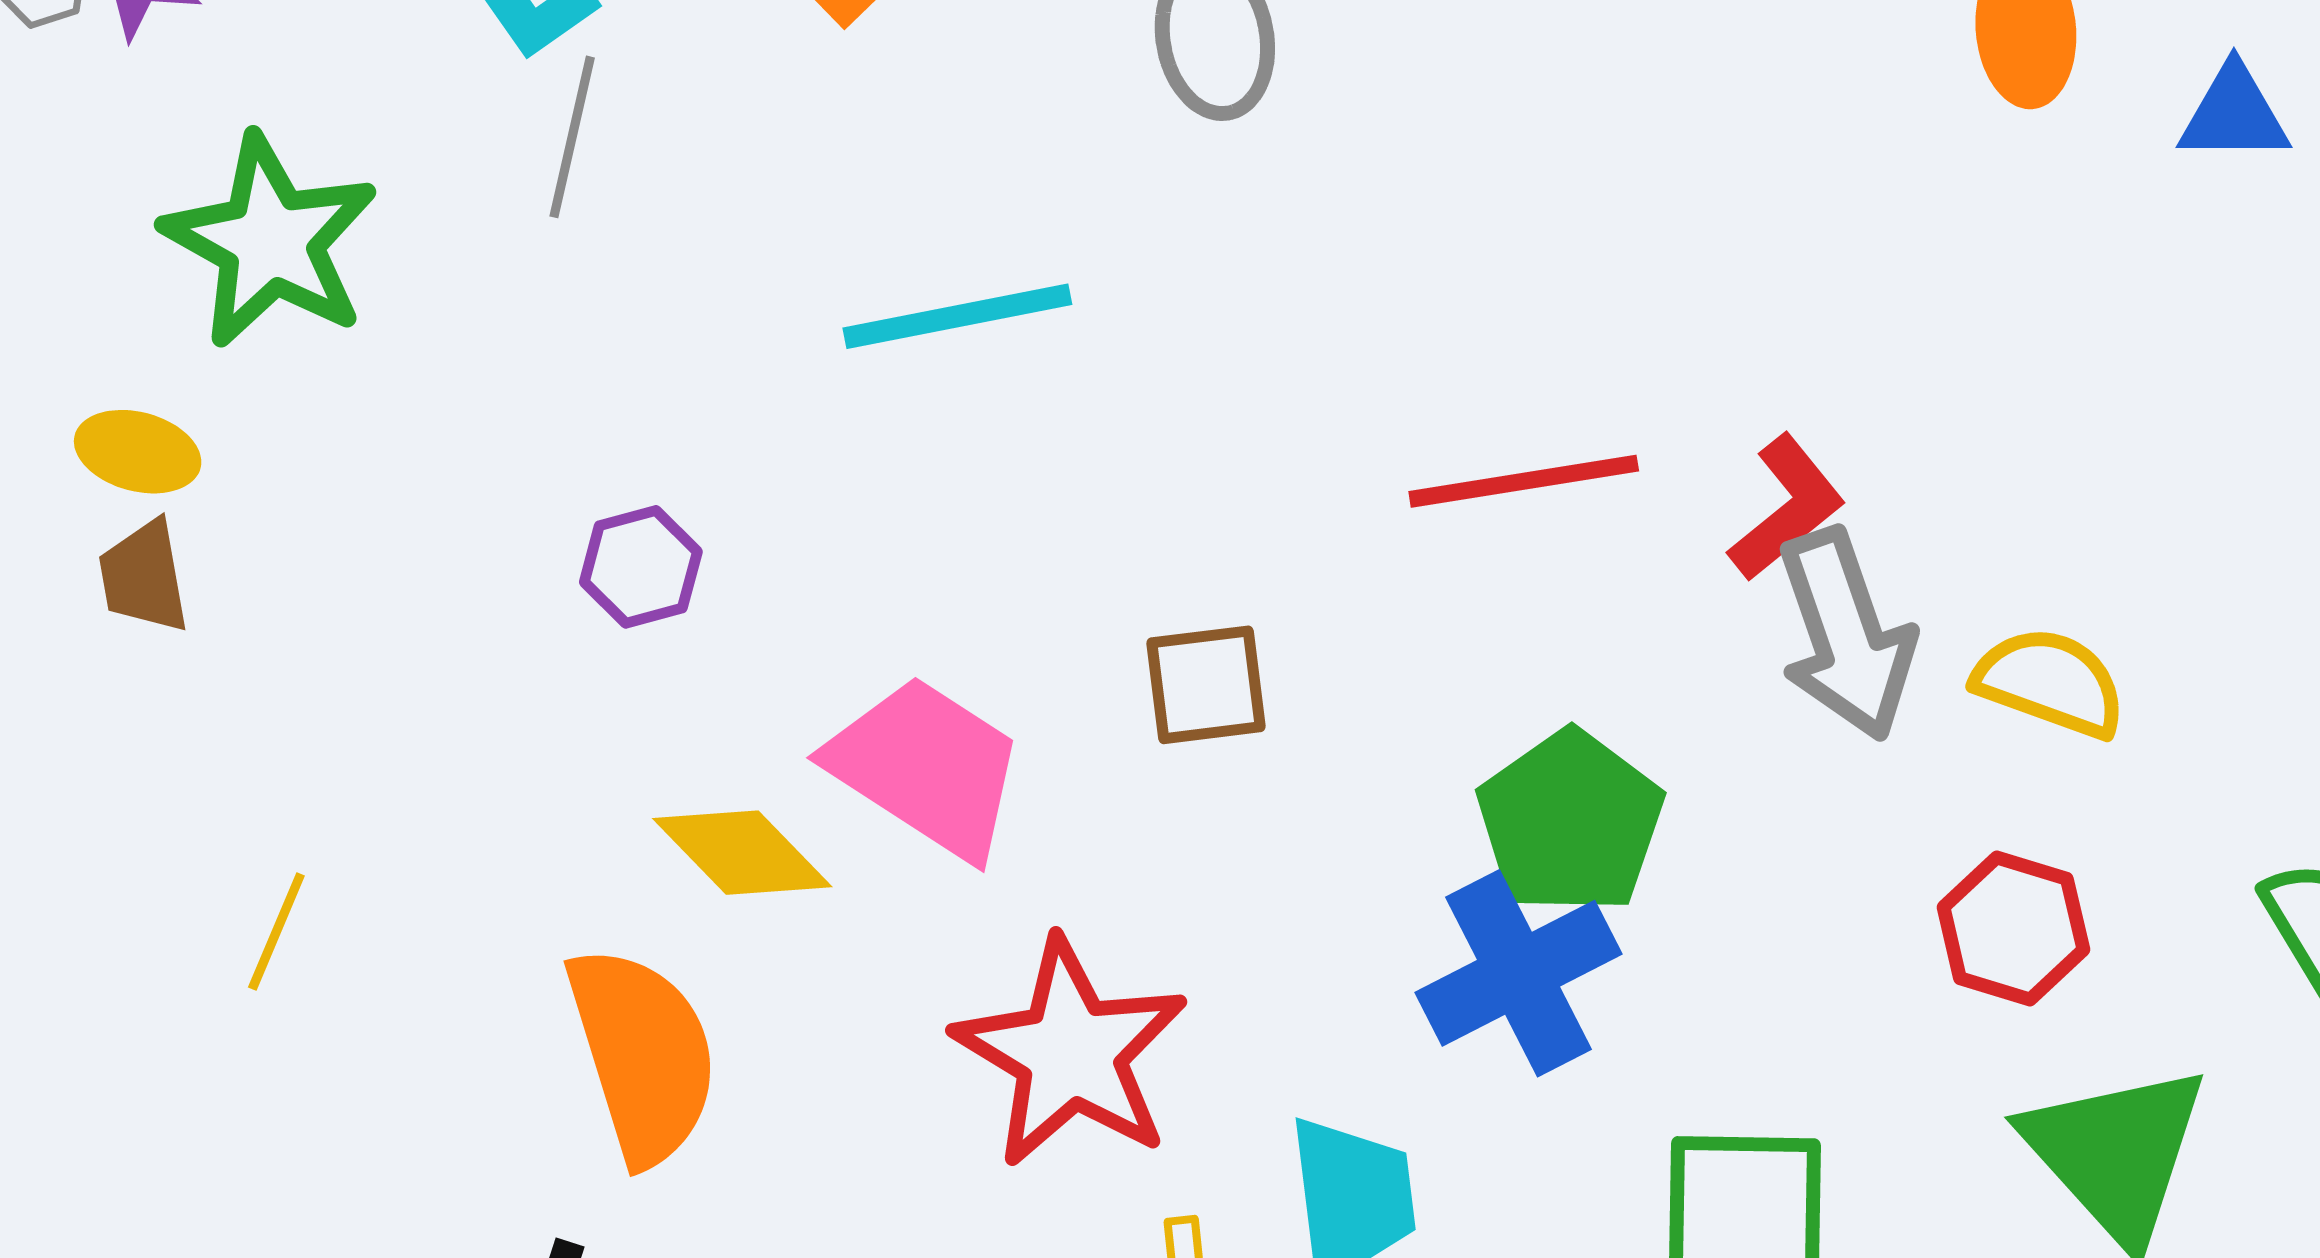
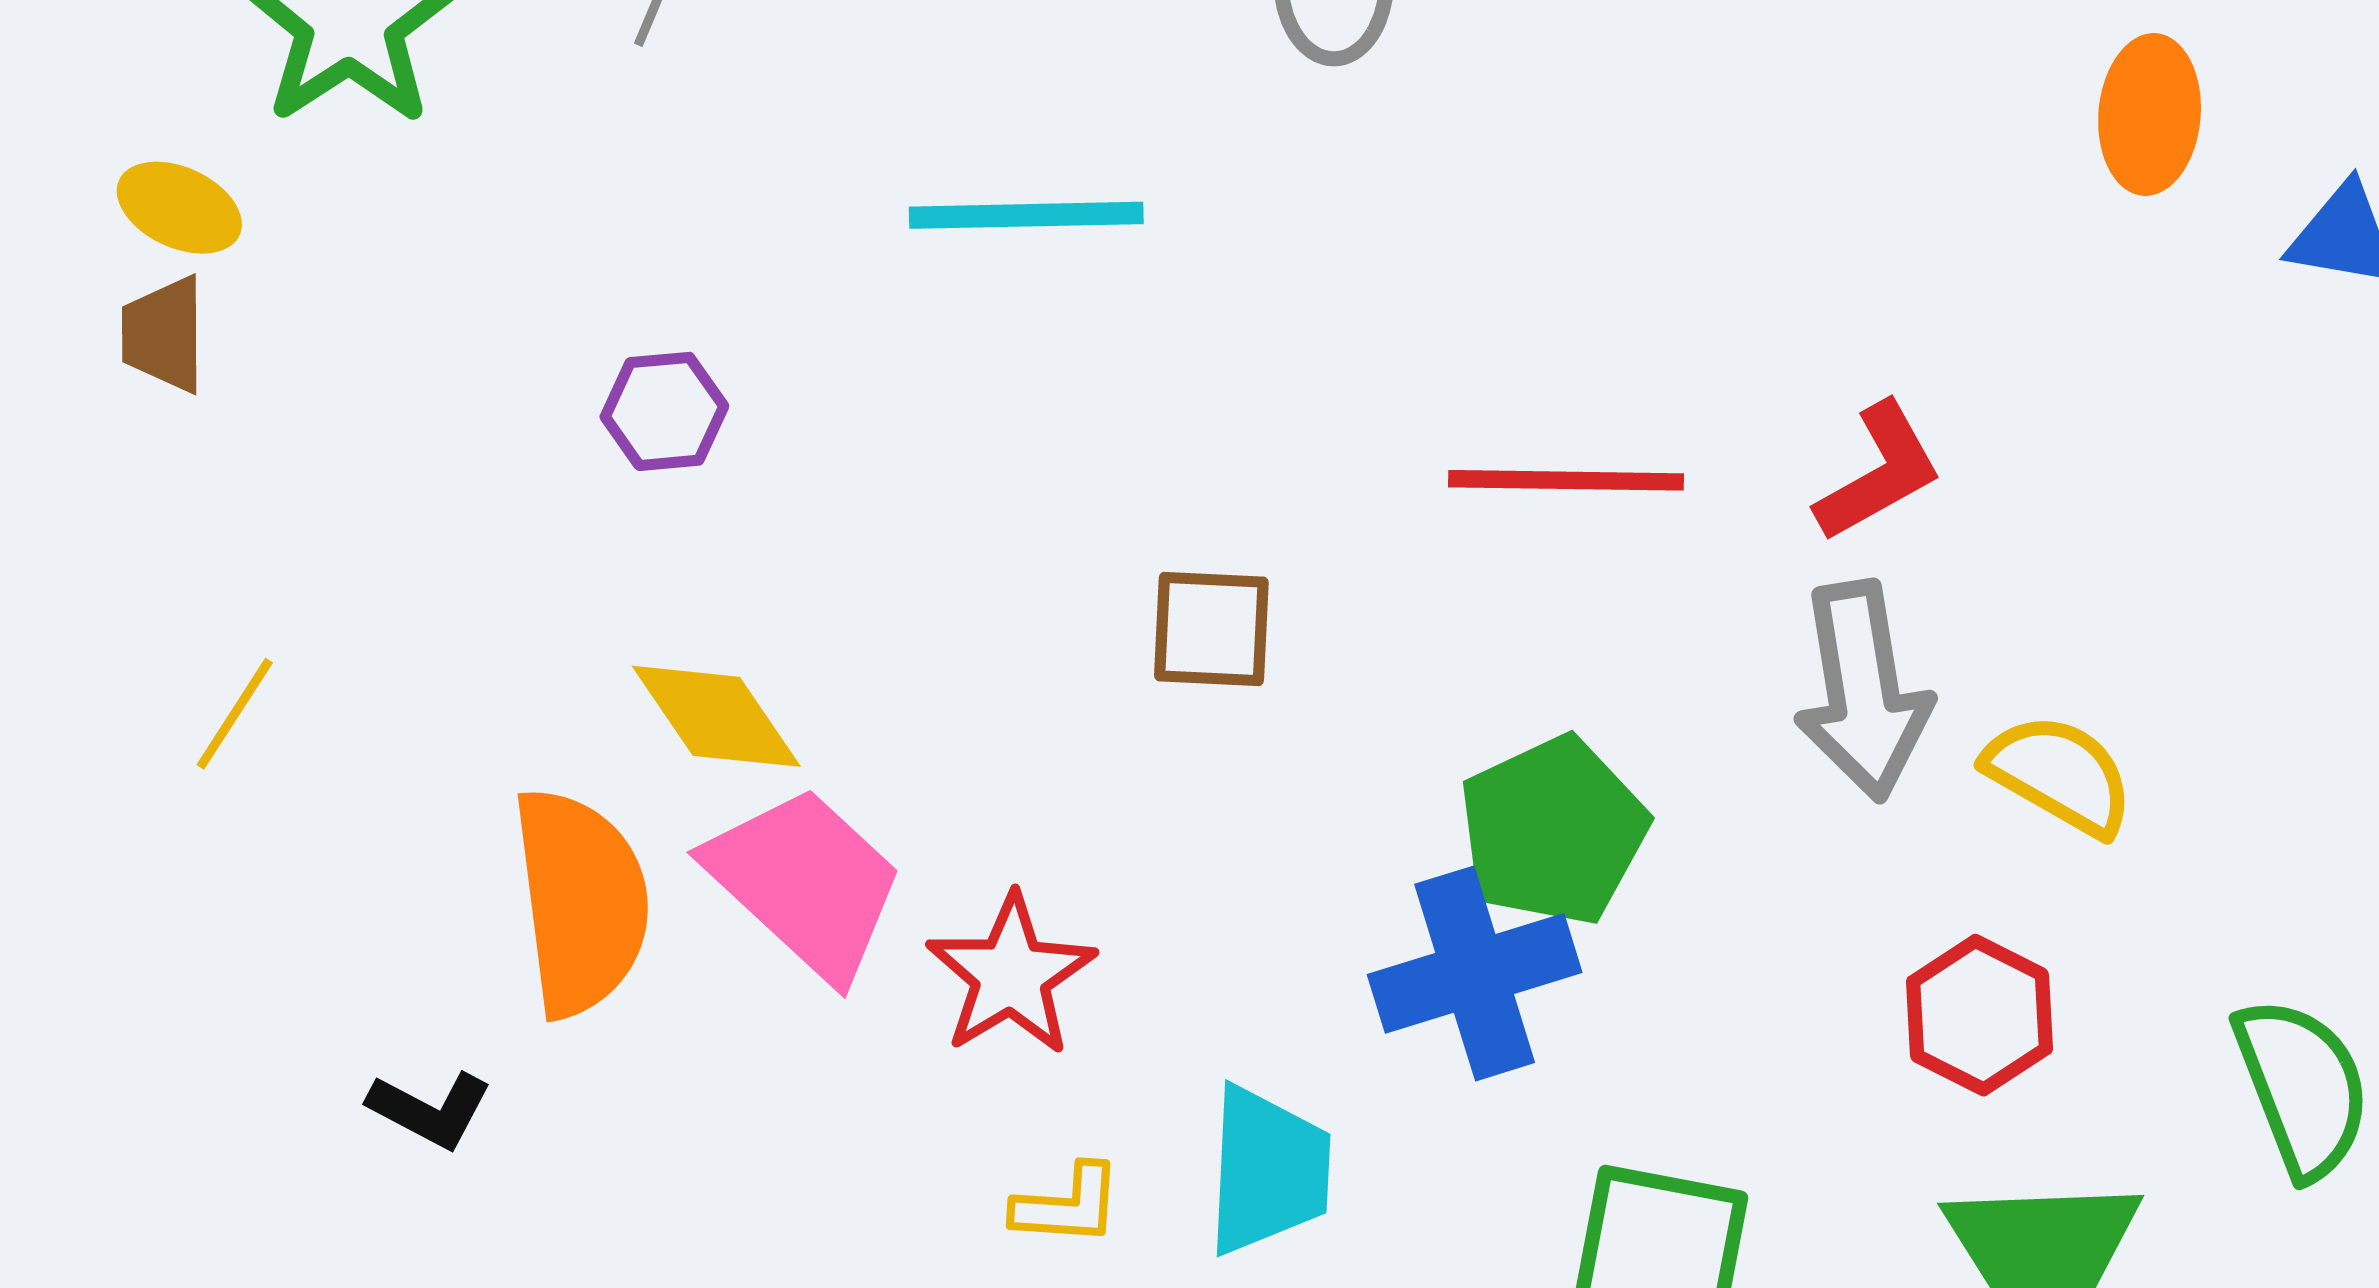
red L-shape: (1787, 508) -> (1879, 472), moved
pink trapezoid: (926, 767) -> (805, 883), moved
red star: (1071, 1053) -> (1011, 975), size x0.7

